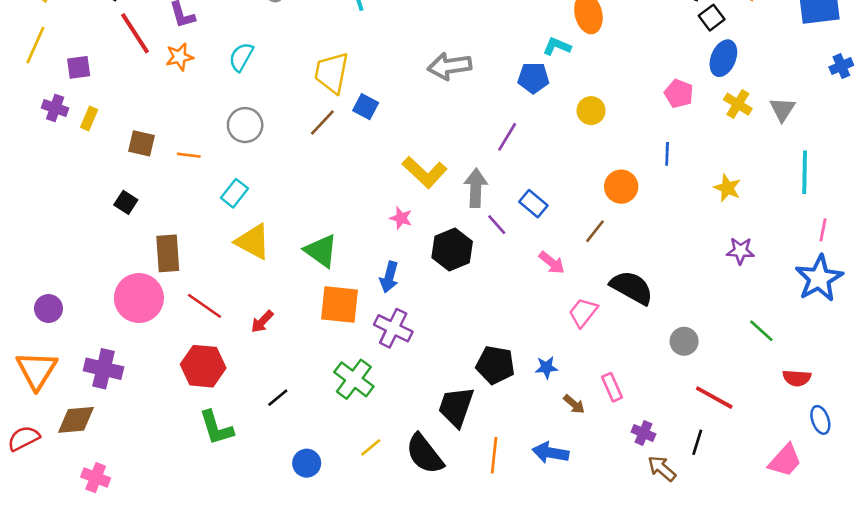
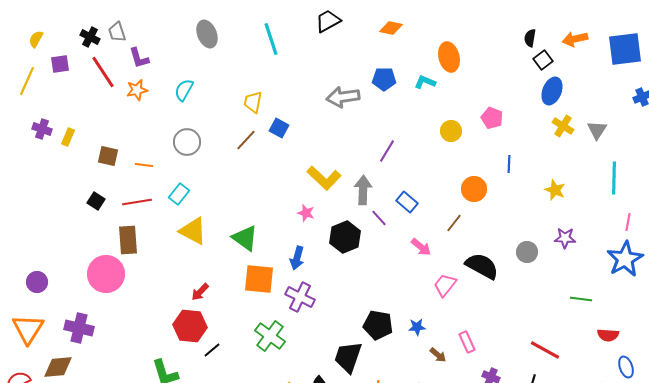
purple square: (79, 67) -> (60, 64), moved
yellow trapezoid: (332, 73) -> (253, 102), size x0.7
blue pentagon: (533, 78) -> (384, 79), moved
pink pentagon: (679, 94) -> (492, 118), moved
red line: (204, 306) -> (137, 202), moved, turned -44
green line: (761, 331) -> (581, 299), turned -35
gray circle: (684, 341) -> (527, 252), moved
red hexagon: (203, 366) -> (190, 326), moved

